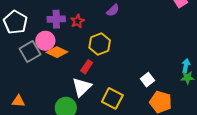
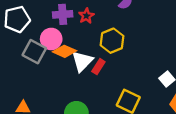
white pentagon: (15, 22) -> (17, 19), turned 30
gray square: (30, 52) -> (34, 52), turned -30
white triangle: (82, 87) -> (82, 61), moved

